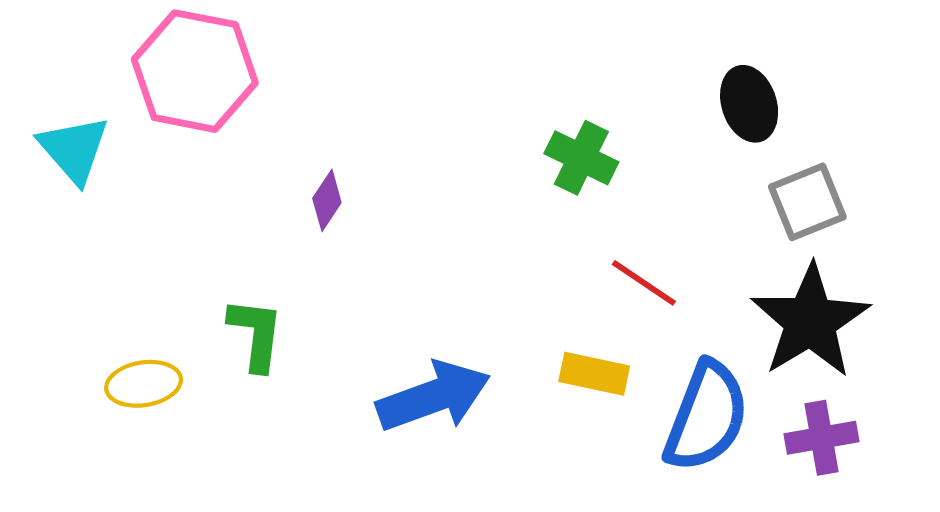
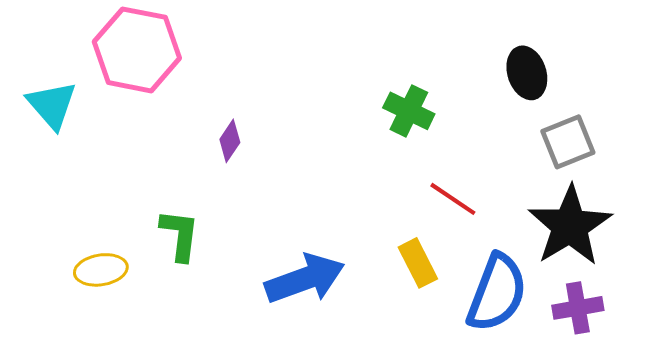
yellow rectangle: (594, 374) -> (418, 263), turned 51

